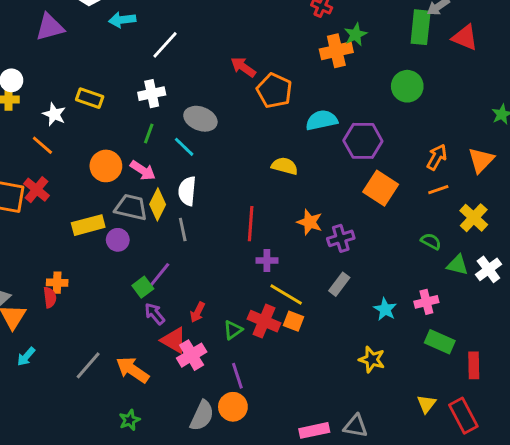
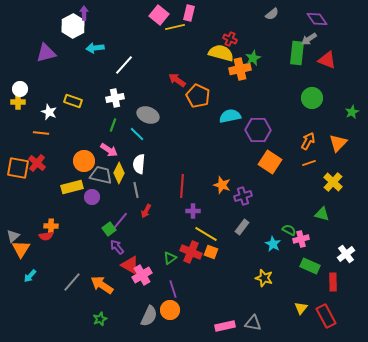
green circle: (407, 86) -> (312, 98), moved
orange line: (42, 145) -> (41, 133), turned -35
orange circle: (106, 166) -> (84, 161), moved
yellow semicircle: (285, 166) -> (221, 53), moved, size x1.4
green semicircle: (431, 241) -> (289, 230), moved
white cross: (488, 269) -> (346, 254), moved
red semicircle: (50, 297) -> (46, 236), turned 88
red arrow: (197, 312) -> (146, 211), moved

